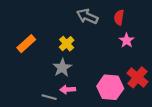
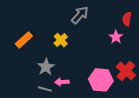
gray arrow: (87, 16) -> (80, 15), turned 108
red semicircle: (119, 17) -> (127, 19), moved
gray star: (62, 68) -> (46, 67), moved

